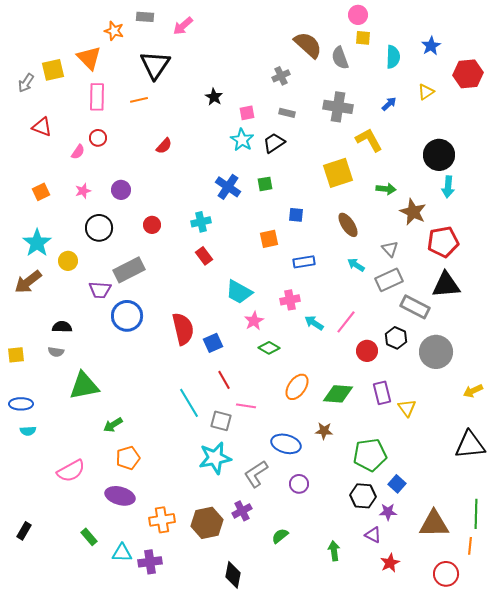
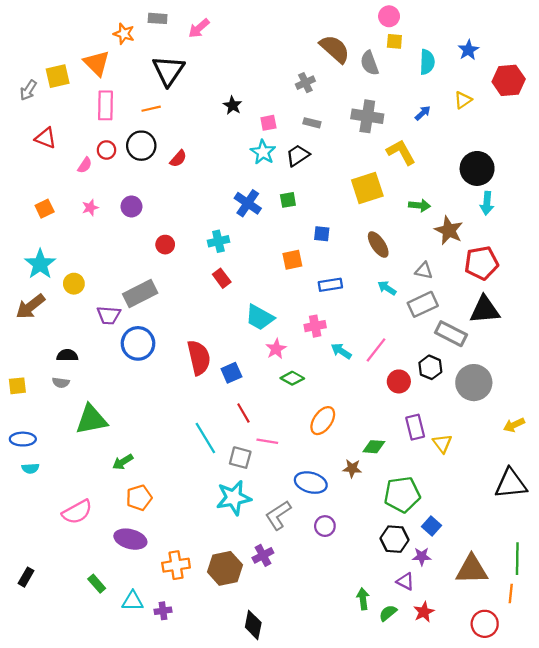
black circle: (99, 228) -> (141, 146), moved
gray triangle: (390, 249) -> (424, 271), turned -36
green diamond: (338, 394) -> (374, 447), moved, size x0.7
green semicircle: (280, 536) -> (388, 613), moved
purple cross: (150, 562) -> (163, 611), size x0.7

